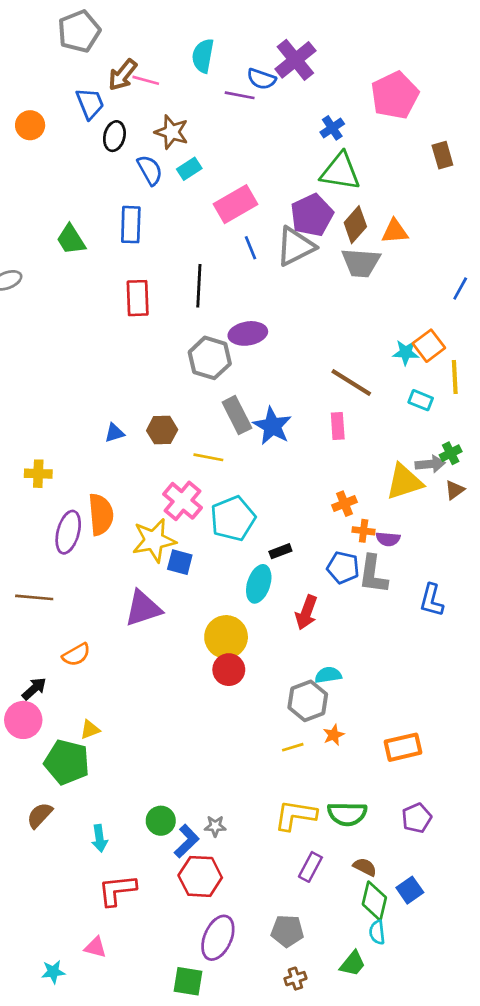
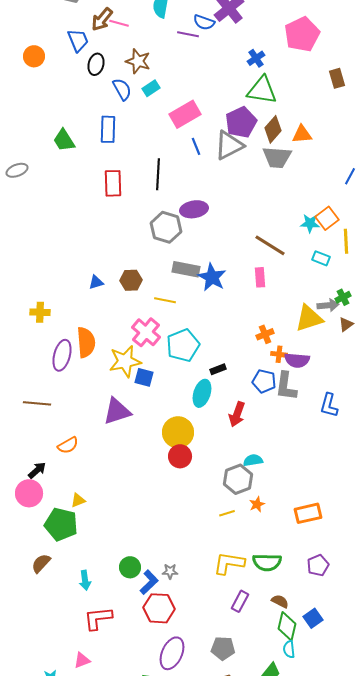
gray rectangle: (237, 415) -> (186, 269), turned -52
purple semicircle: (388, 539) -> (297, 360), size x1.4
pink triangle: (95, 947) -> (82, 660), turned -36

